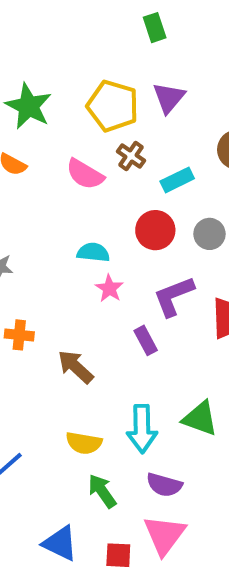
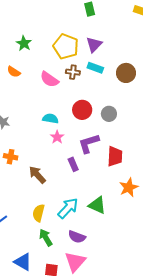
green star: (29, 106) -> (24, 43), size x0.7
brown cross: (131, 156) -> (73, 72), turned -32
cyan rectangle: (177, 180) -> (95, 68), moved, turned 42
cyan arrow: (142, 429) -> (68, 208), turned -140
yellow semicircle: (84, 443) -> (39, 213), turned 90

